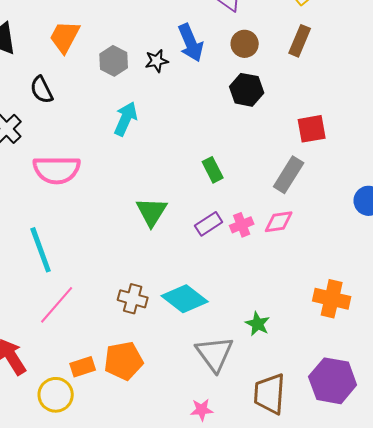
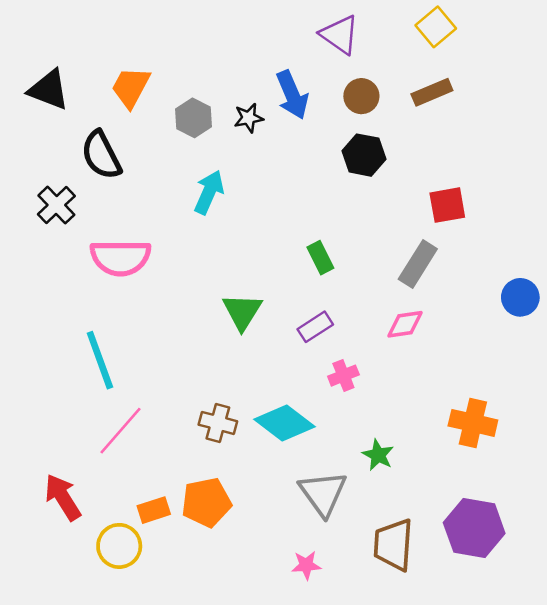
brown rectangle: (300, 41) -> (432, 92), turned 44
black semicircle: (42, 90) -> (101, 155), size x1.4
pink cross: (242, 225) -> (343, 376), moved

